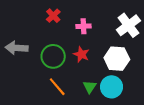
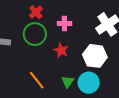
green circle: (53, 56) -> (35, 34), moved

